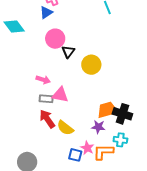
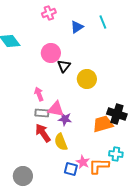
blue triangle: (46, 12) -> (77, 27), moved
pink arrow: (43, 80) -> (39, 94), turned -128
black cross: (122, 114) -> (117, 114), moved
purple star: (98, 127) -> (65, 119), moved
yellow semicircle: (65, 128) -> (61, 142), turned 30

